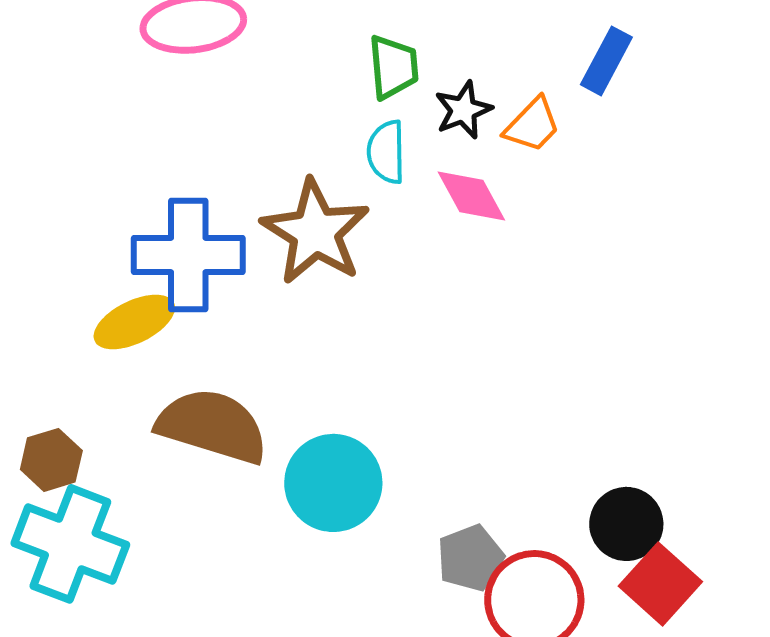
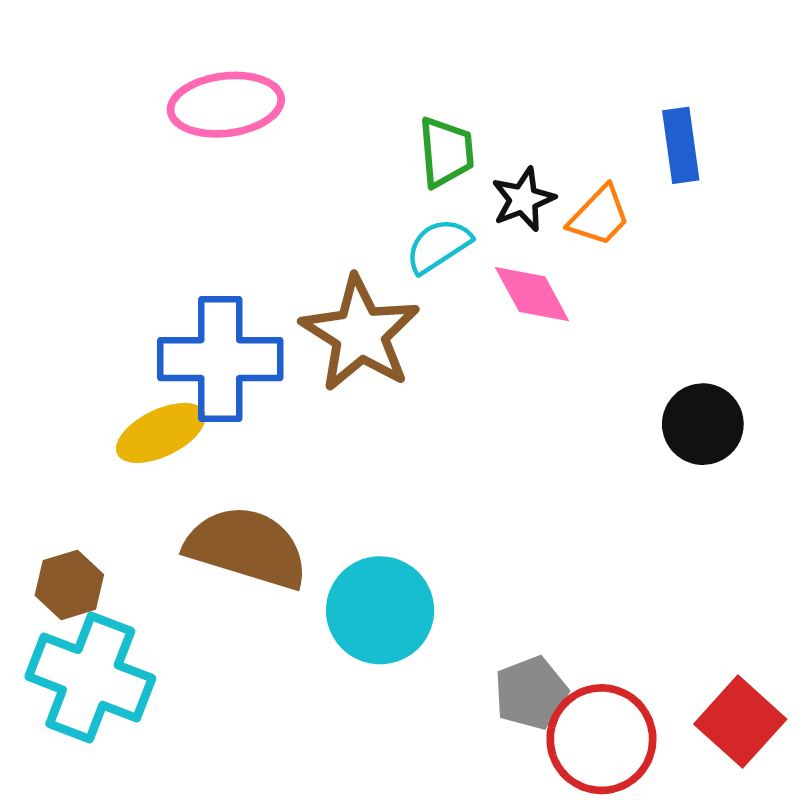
blue rectangle: (606, 61) -> (681, 145), turned -36
cyan semicircle: (386, 152) -> (438, 246), turned 58
black circle: (626, 524) -> (703, 424), moved

